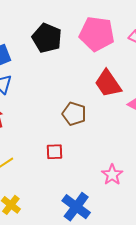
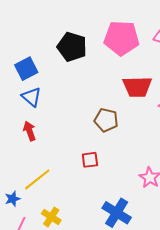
red trapezoid: (108, 84) -> (137, 87), turned -52

